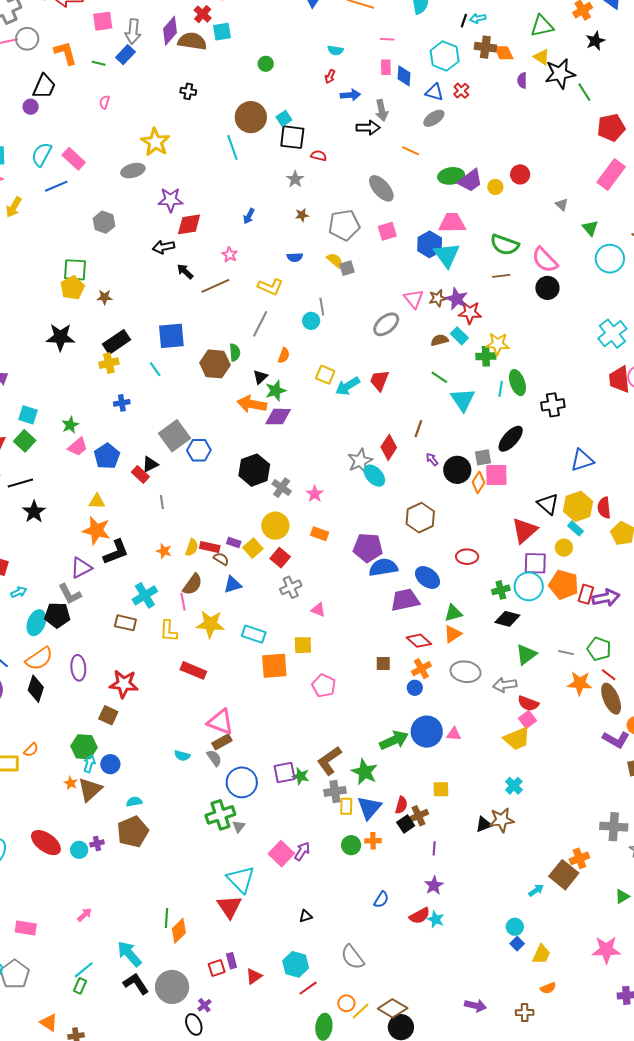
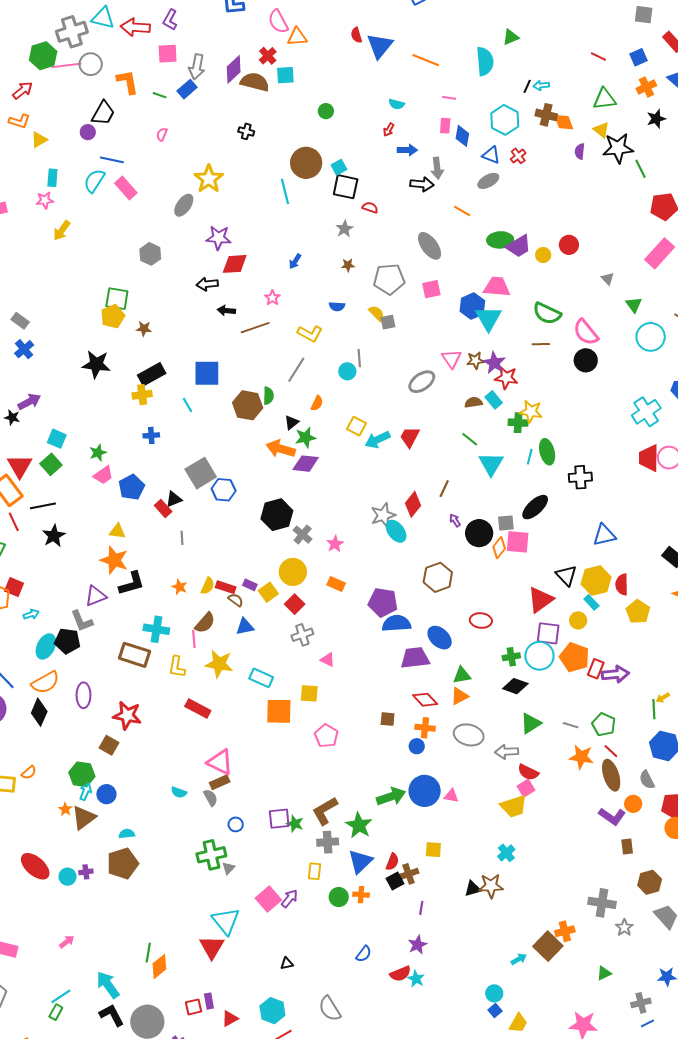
gray ellipse: (133, 171) -> (184, 205), turned -45
blue line: (56, 186) -> (112, 160), moved, turned 30
black arrow: (185, 271) -> (226, 311), turned -42
cyan cross: (145, 595) -> (156, 629), turned 35
brown rectangle: (125, 623) -> (135, 655), size x1.4
orange cross: (421, 669) -> (425, 728), turned 30
blue circle: (242, 782) -> (236, 824), size x0.5
yellow rectangle: (346, 806) -> (315, 871), moved

